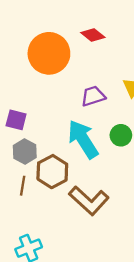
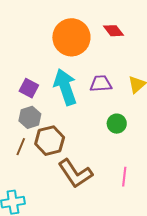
cyan arrow: (83, 139) -> (65, 87), moved

